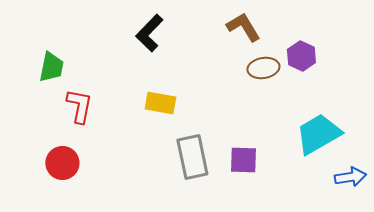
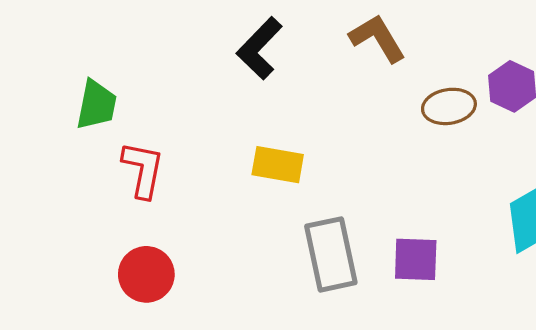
brown L-shape: (243, 27) -> (377, 38), moved
red circle: (62, 163) -> (146, 274), moved

